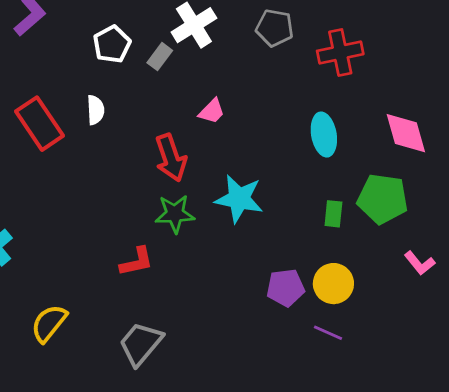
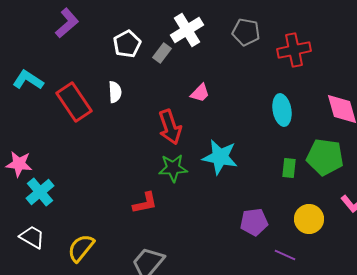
yellow circle: (333, 284) -> (309, 219), moved

